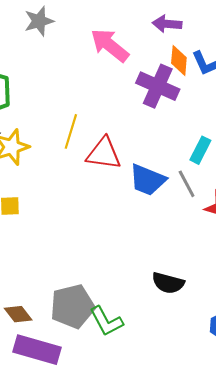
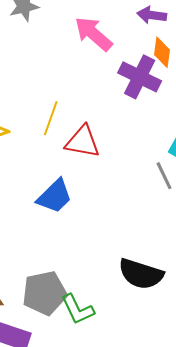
blue trapezoid: (147, 180) -> (55, 196), moved, turned -69
black semicircle: (168, 283) -> (141, 274), size x1.4

